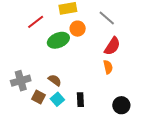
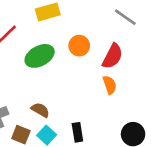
gray line: (107, 18) -> (125, 17), moved
orange circle: (78, 29) -> (79, 46), moved

